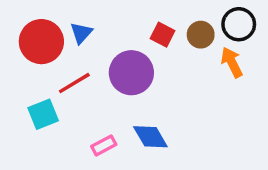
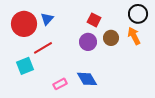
brown circle: (201, 35) -> (111, 38), moved
purple circle: (131, 73) -> (88, 42), moved, size x0.7

